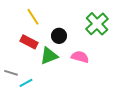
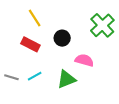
green triangle: (49, 56) -> (66, 79), moved
cyan line: (26, 83) -> (35, 76), moved

